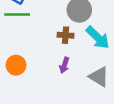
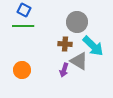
gray triangle: (99, 77) -> (79, 61), moved

